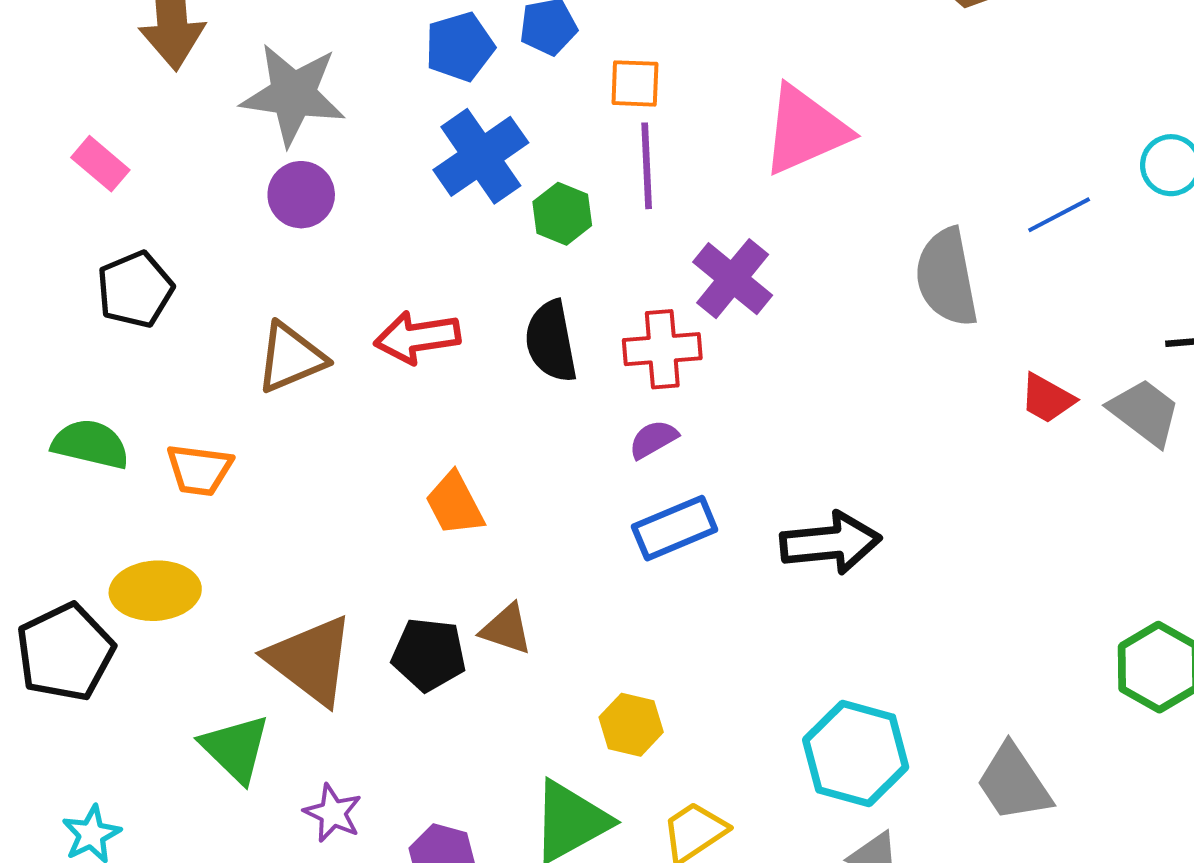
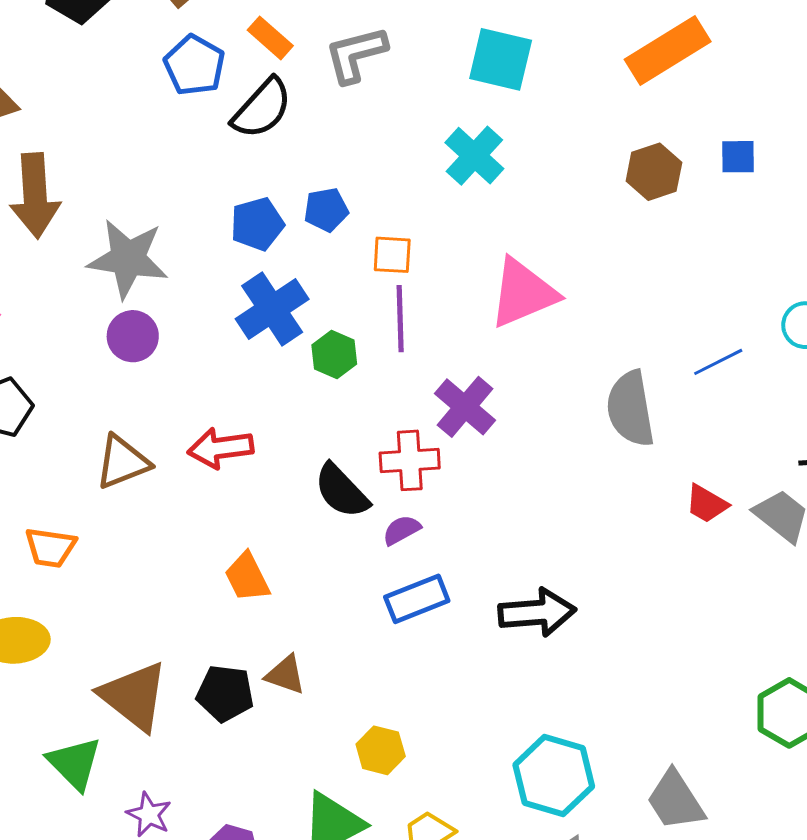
black semicircle: (551, 341) -> (342, 491), moved, turned -34

